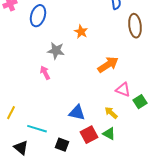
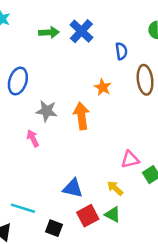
blue ellipse: (38, 16) -> (18, 81), moved
orange star: (81, 32) -> (103, 87), moved
orange arrow: (108, 65) -> (81, 116), moved, turned -65
pink triangle: (123, 90) -> (130, 160), turned -35

